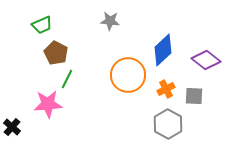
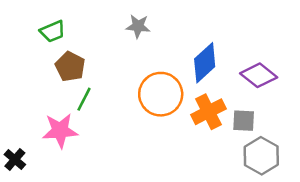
orange cross: (166, 89) -> (208, 112), size x1.5
gray hexagon: (168, 124) -> (261, 156), moved

